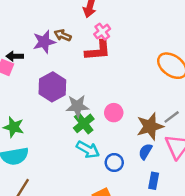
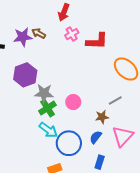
red L-shape: (98, 50) -> (97, 41), moved
gray line: (172, 117) -> (115, 100), moved
brown star: (150, 126) -> (102, 117), size x0.6
blue circle: (114, 163) -> (69, 143), size x1.6

